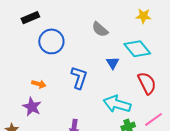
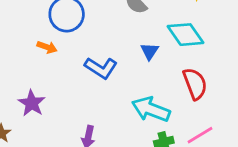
blue L-shape: (79, 78) -> (101, 68), turned 100
orange arrow: (39, 84) -> (47, 47), moved

